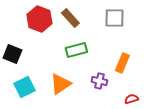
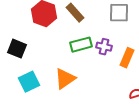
purple cross: (99, 81) -> (104, 47), moved

